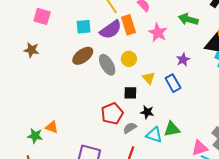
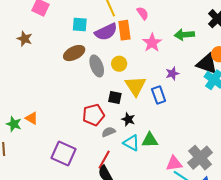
green arrow: (188, 19) -> (184, 35), turned -30
yellow triangle: (149, 78) -> (135, 86), size x1.6

